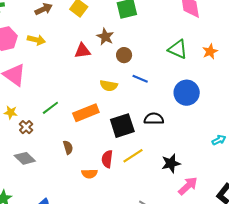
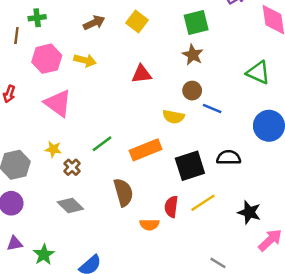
brown star: (105, 37) -> (193, 55), moved
brown circle: (124, 55) -> (192, 91), moved
brown semicircle: (68, 147) -> (123, 192), size x1.6
black star: (171, 163) -> (249, 212), turned 30

